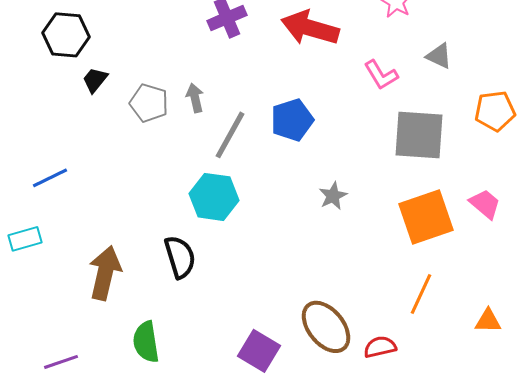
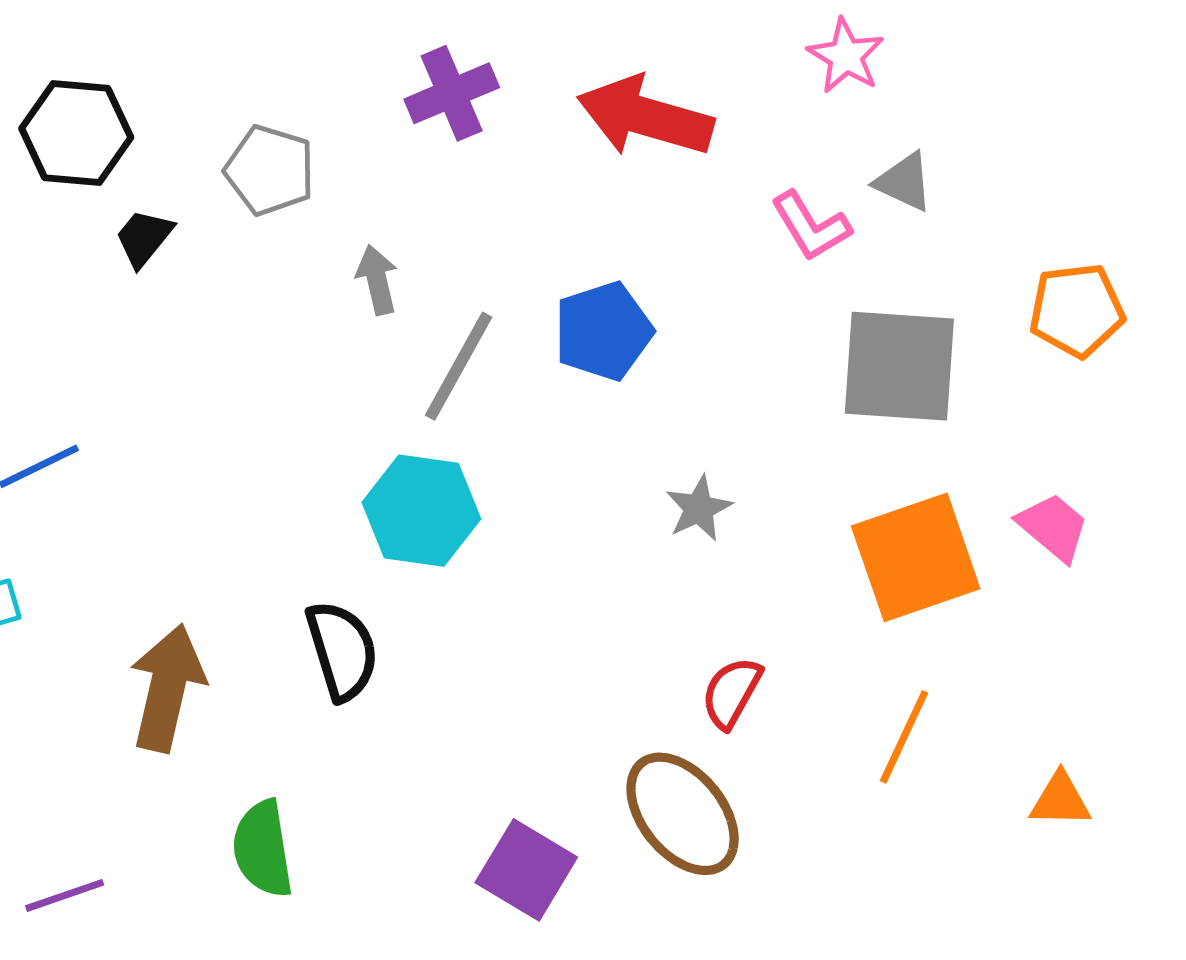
gray triangle: (439, 56) -> (904, 182), moved
gray pentagon: (149, 103) -> (270, 170), moved
red semicircle: (380, 347) -> (731, 693), moved, turned -48

